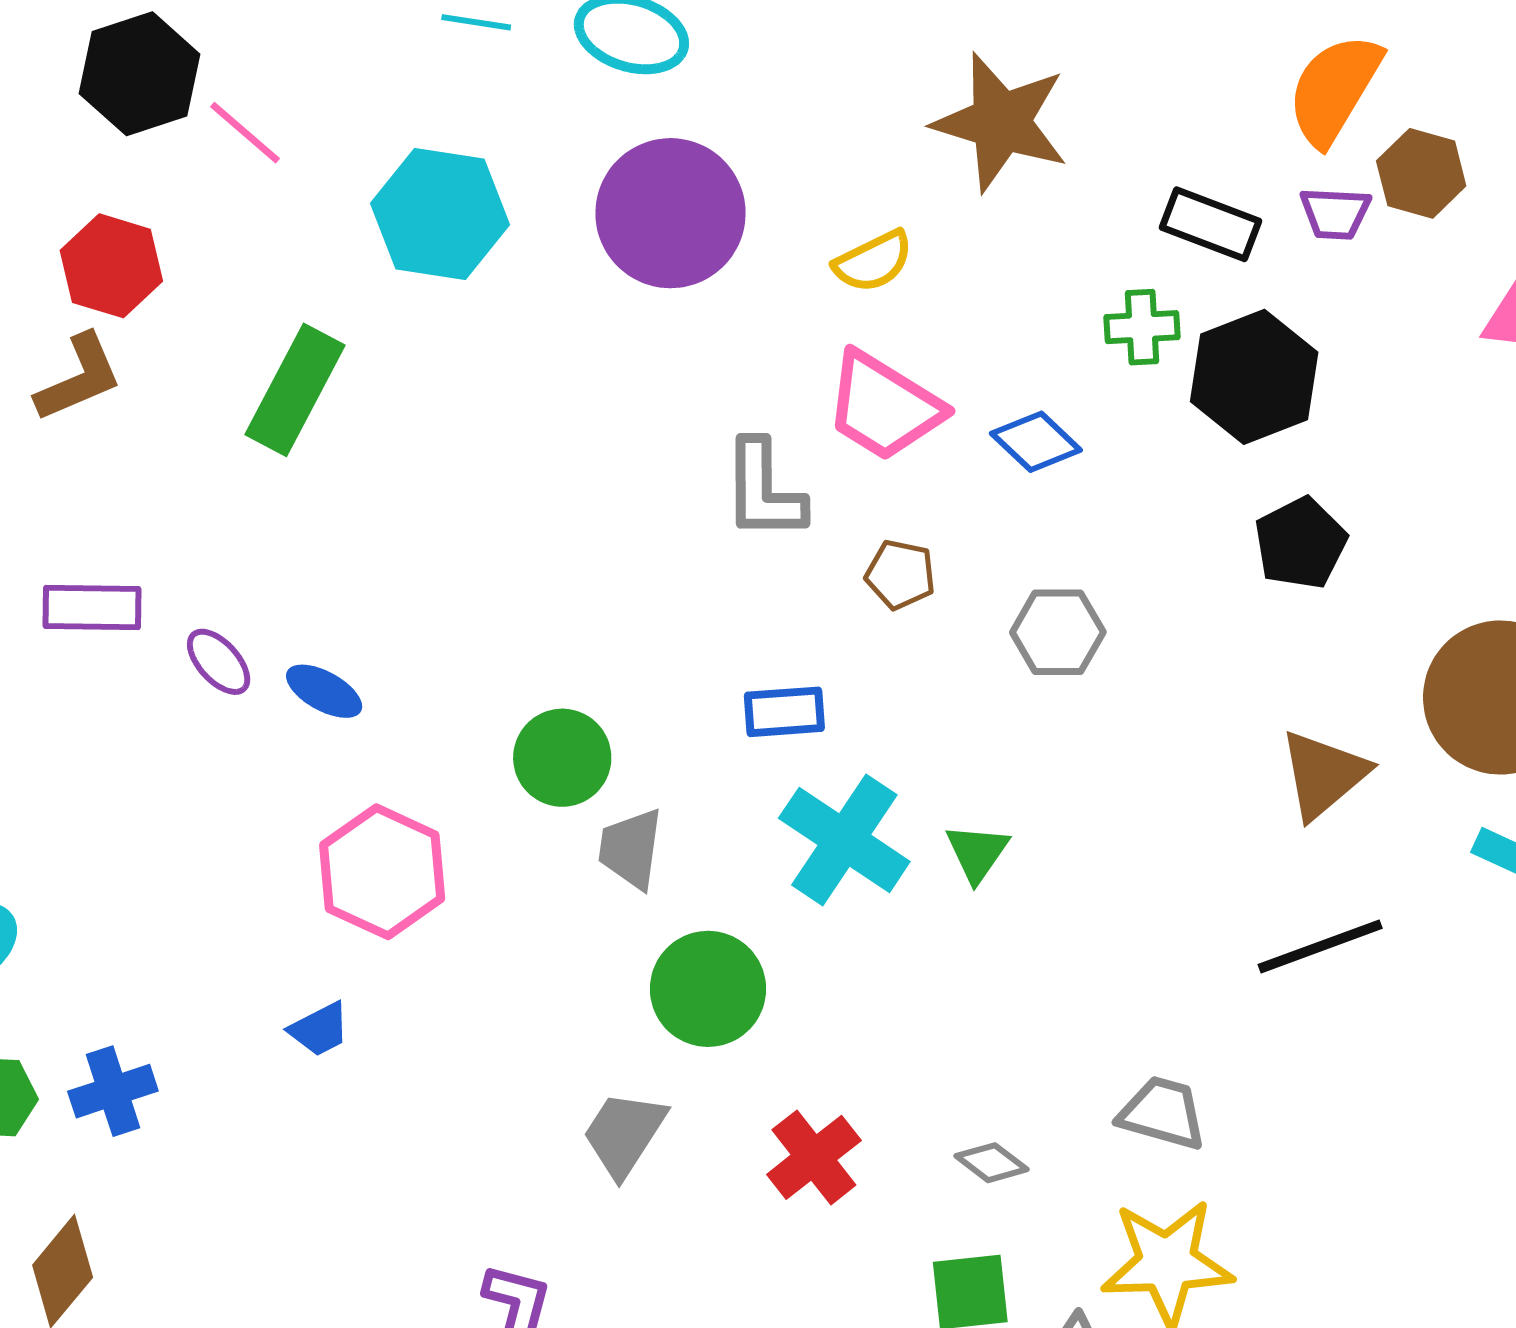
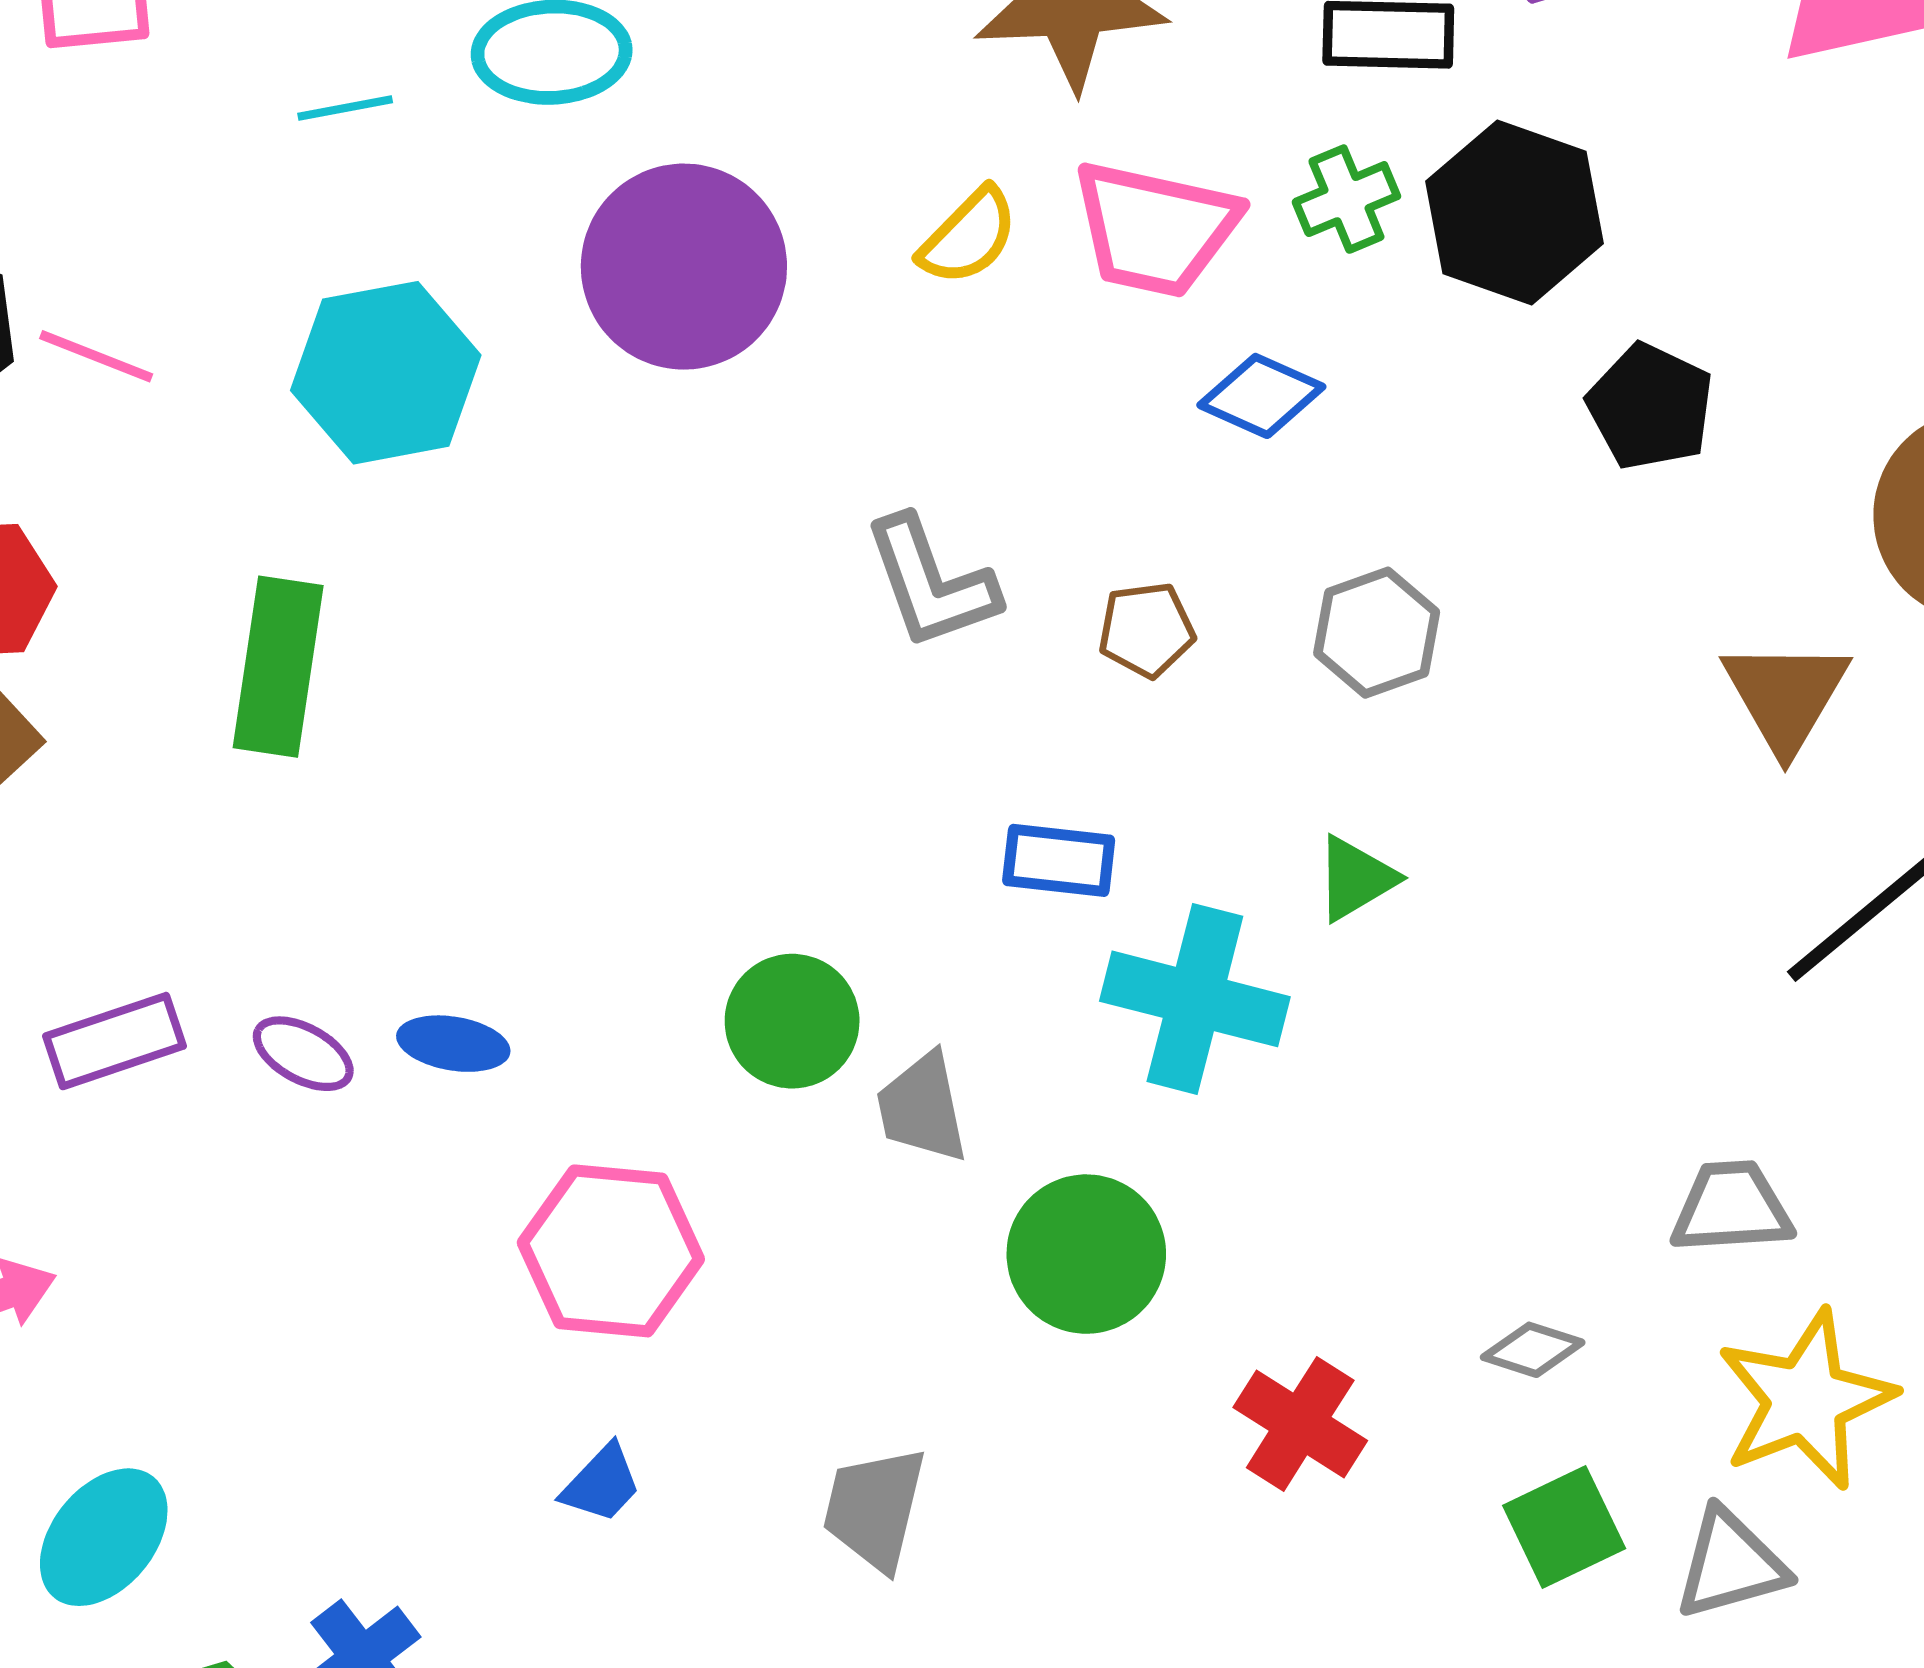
pink trapezoid: (884, 406) -> (1155, 229), moved
blue rectangle: (784, 712) -> (1059, 860), turned 30
green triangle: (977, 853) -> (1356, 878), moved, turned 44
gray trapezoid: (624, 1134) -> (874, 1508), moved

